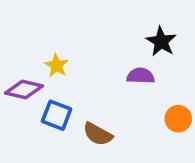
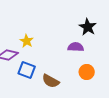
orange circle: (178, 119) -> (87, 72), moved

